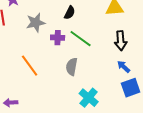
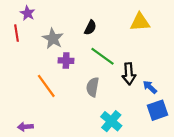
gray star: (36, 23) -> (53, 39), turned -30
purple cross: (58, 38) -> (66, 61), moved
black arrow: (121, 41) -> (129, 74), moved

